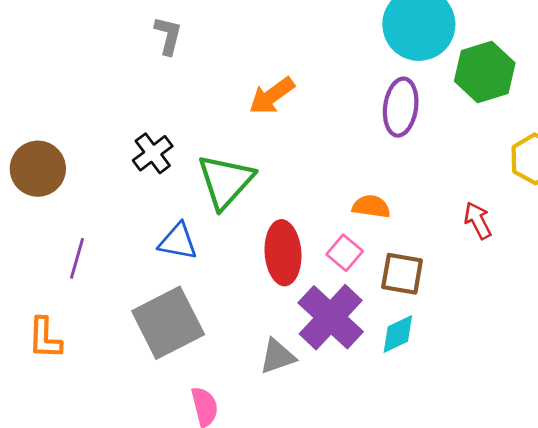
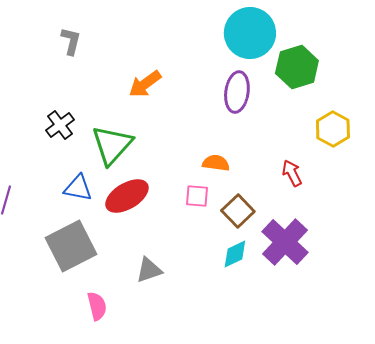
red ellipse: (283, 253) -> (127, 196), moved, turned 63
pink square: (345, 253) -> (197, 196), turned -35
brown square: (402, 274) -> (238, 211), turned 36
purple cross: (331, 317) -> (285, 242), moved

